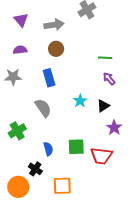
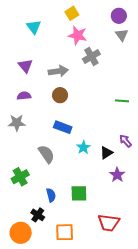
green line: (105, 58) -> (122, 101), moved
blue rectangle: (49, 78) -> (63, 127), moved, turned -54
purple arrow: (109, 79) -> (126, 141), moved
red trapezoid: (101, 156) -> (109, 223), moved

